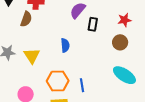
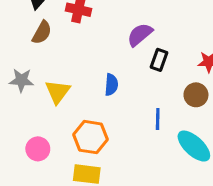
brown semicircle: (26, 19) -> (42, 32), moved
blue line: (82, 85) -> (158, 119), moved

